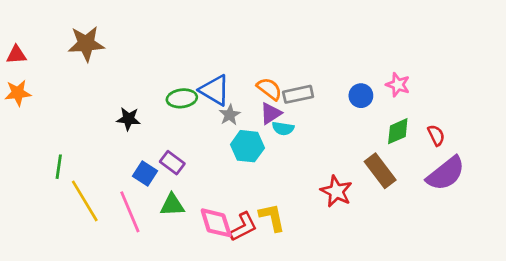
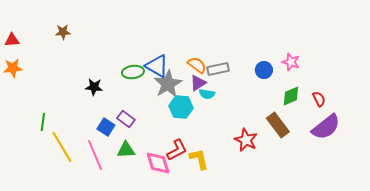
brown star: (86, 44) -> (63, 32), size x0.6
gray star: (230, 115) -> (168, 84), size x1.8
red L-shape: (243, 227) -> (177, 150), moved

